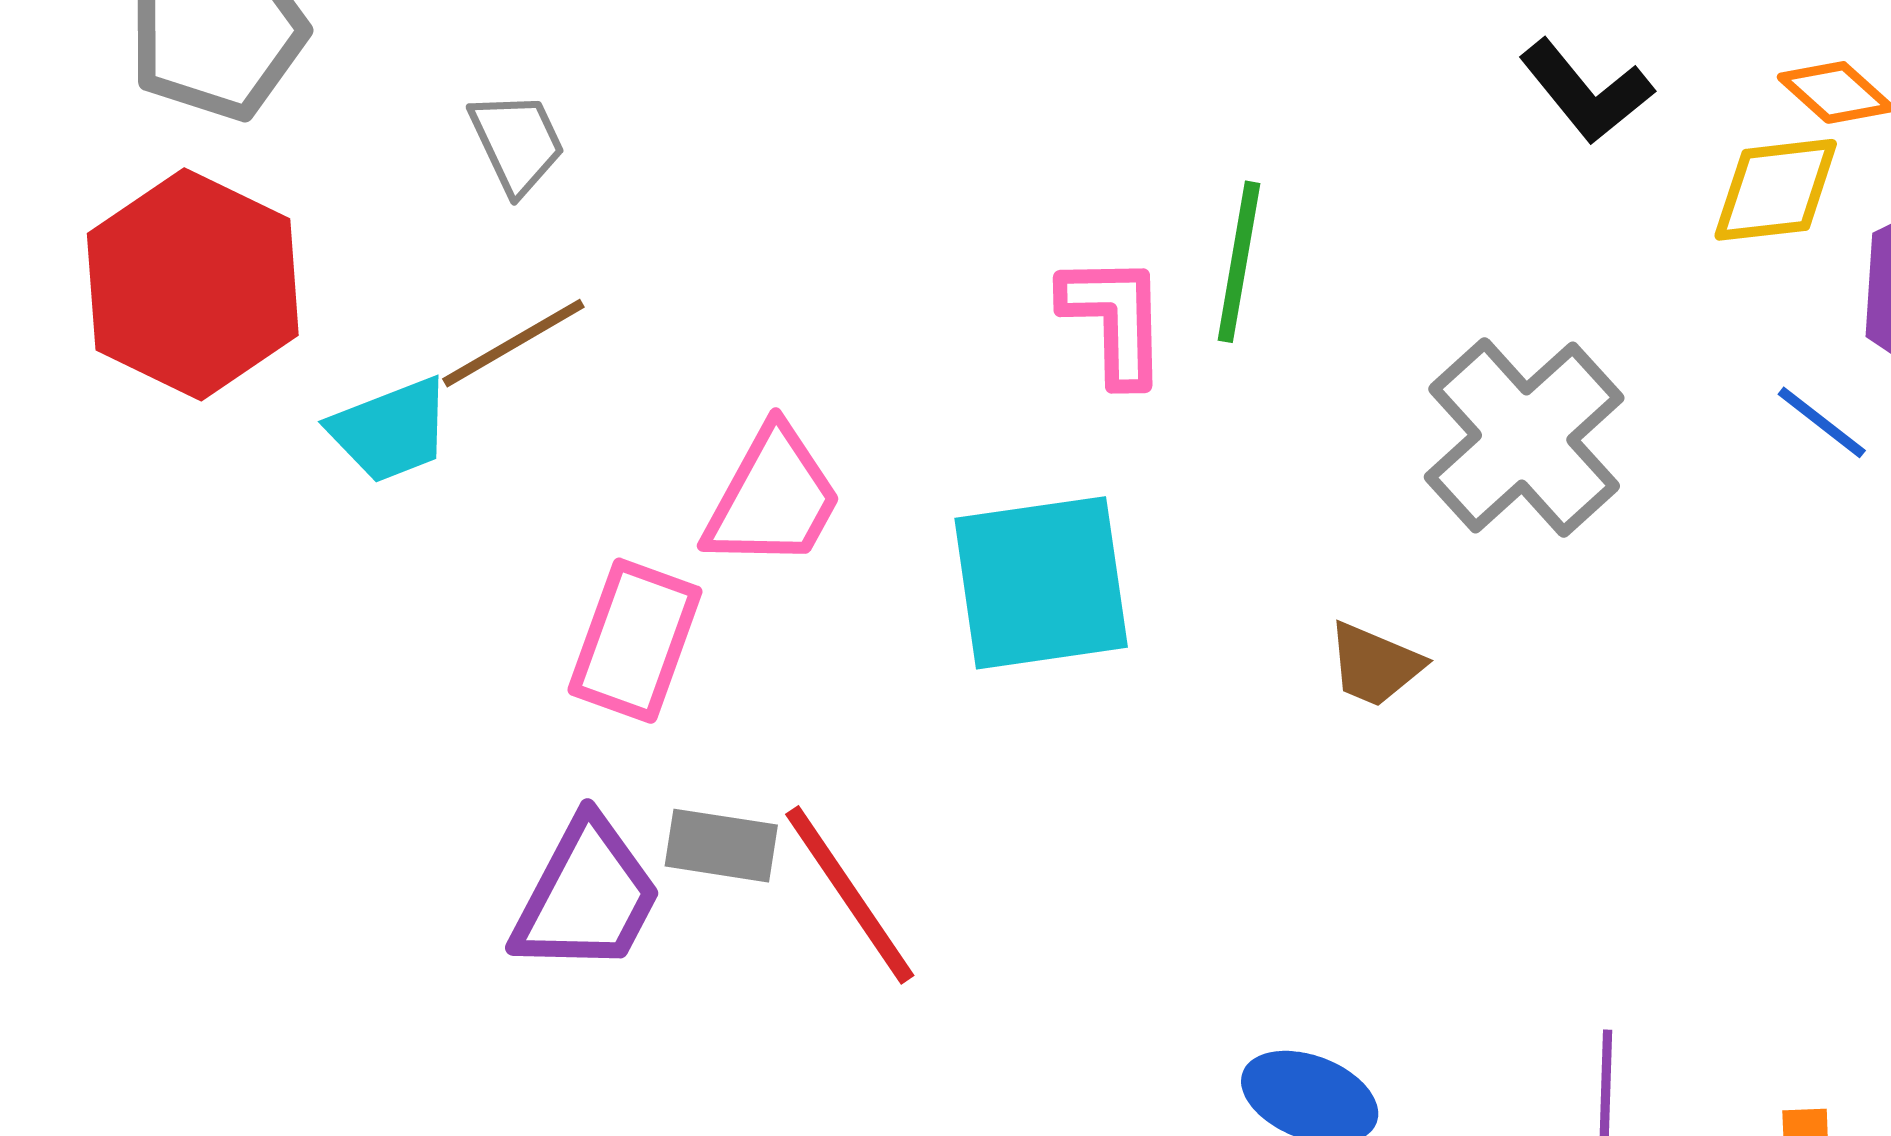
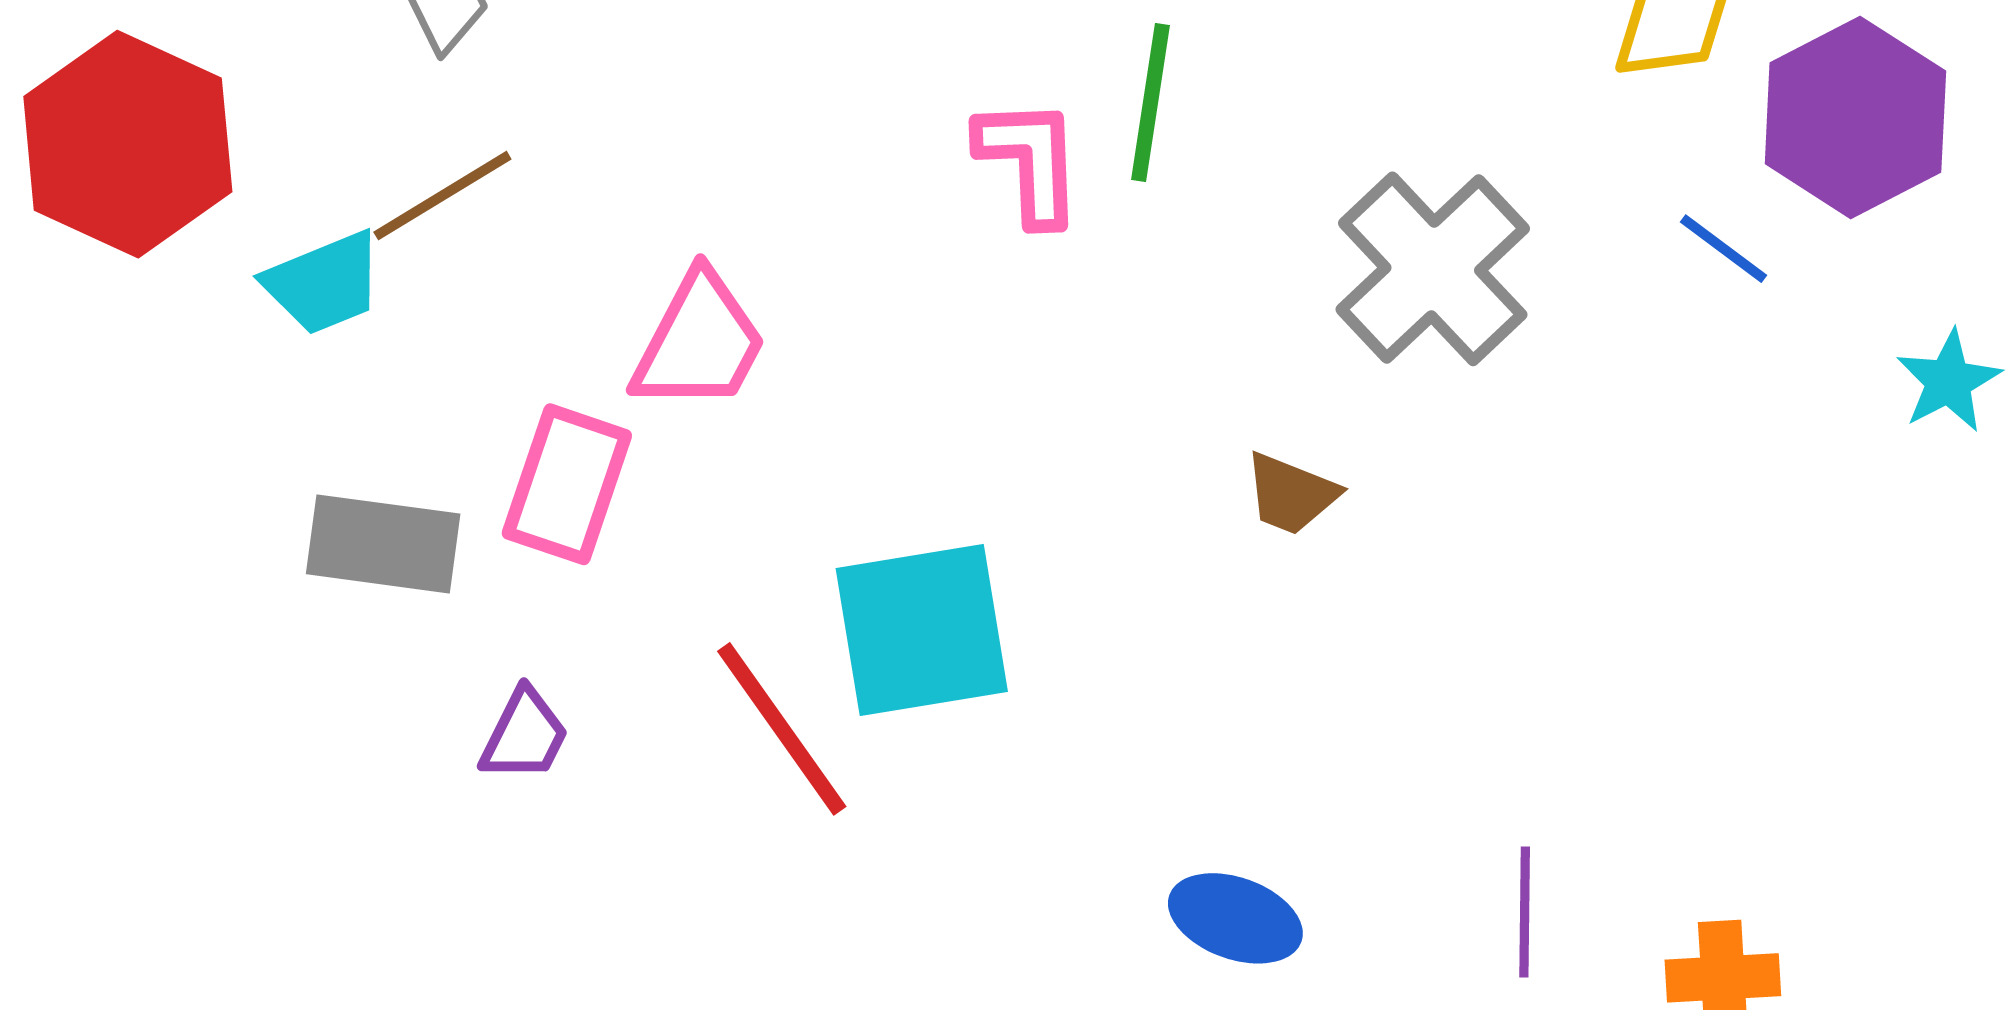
cyan square: (1041, 583) -> (922, 630), moved
gray rectangle: (721, 846) -> (383, 544), moved, size x1.4
purple trapezoid: (587, 896) -> (524, 735), size x0.6

